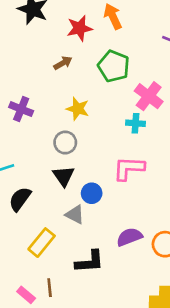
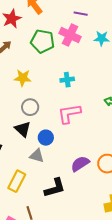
pink cross: (149, 96) -> (70, 35), moved
gray circle: (65, 143) -> (30, 107), moved

